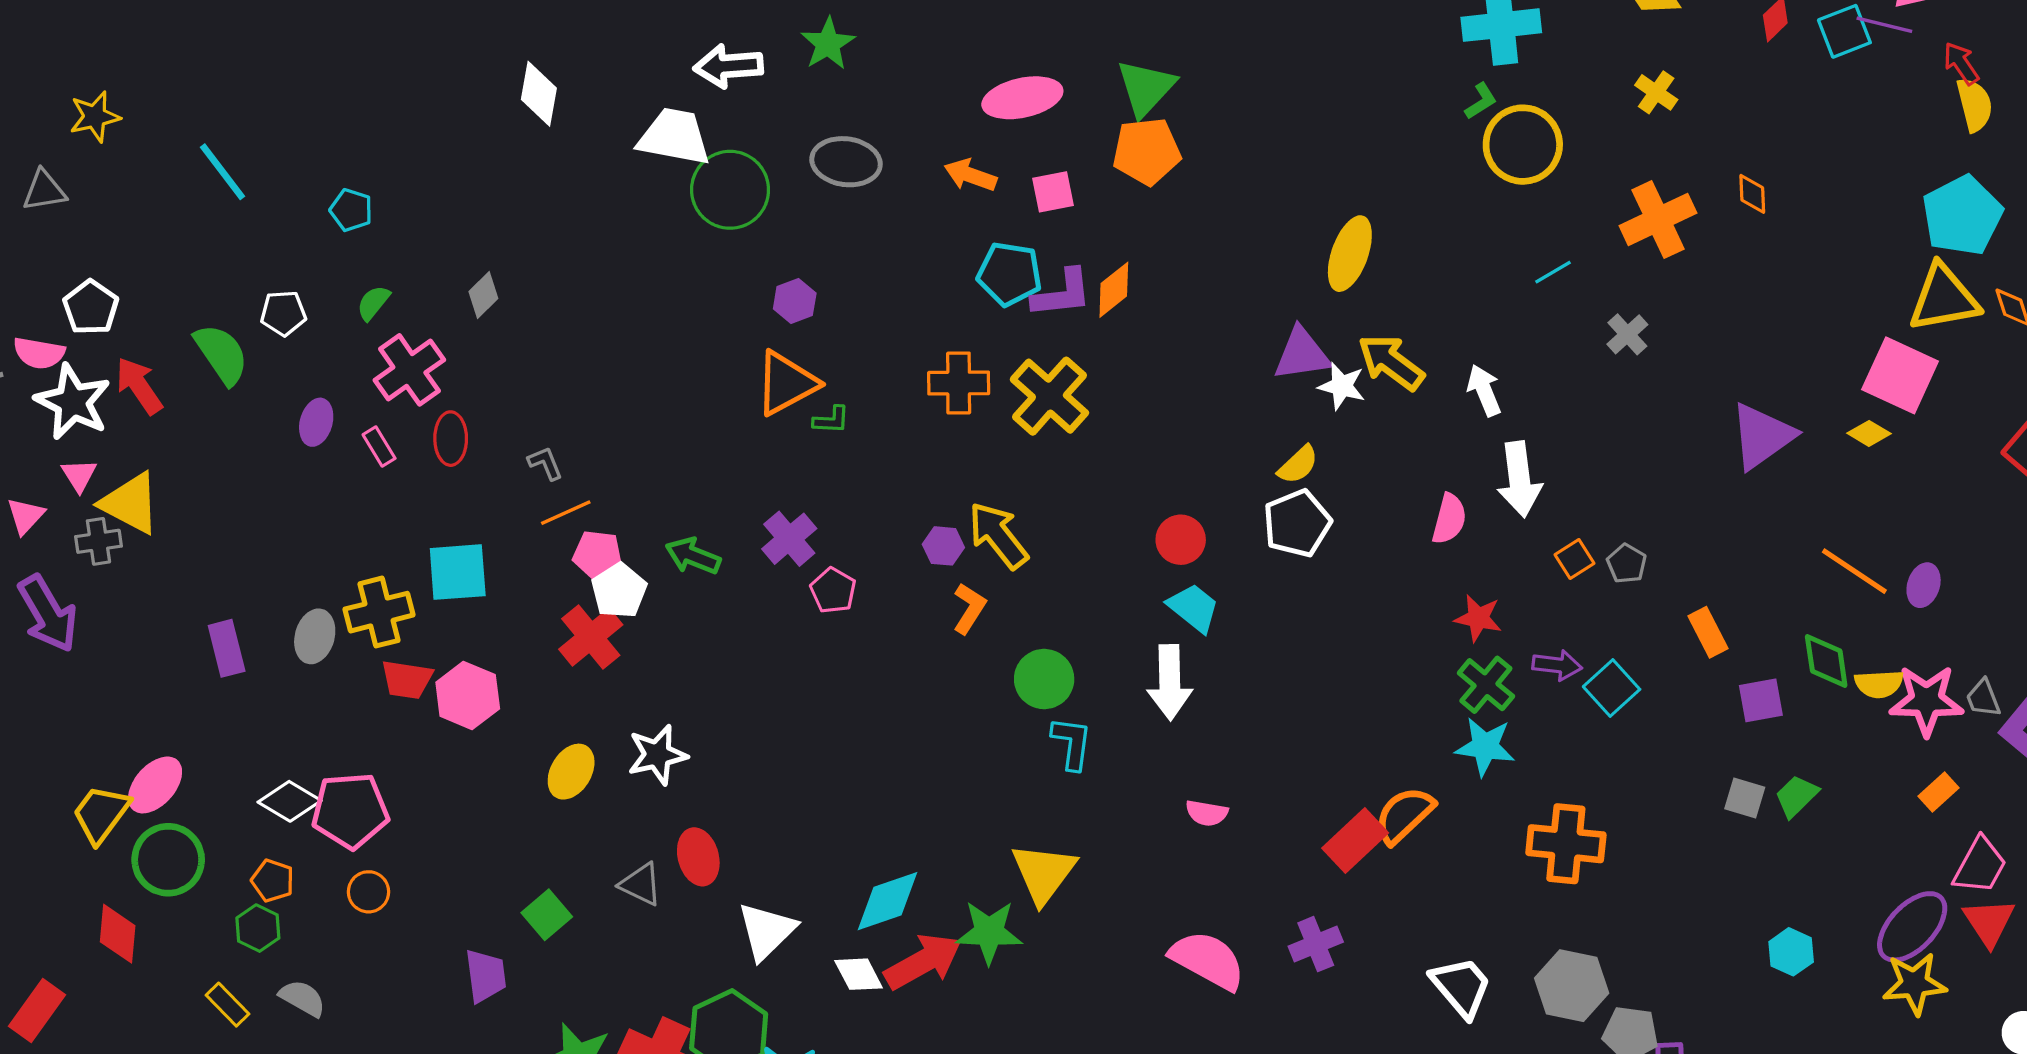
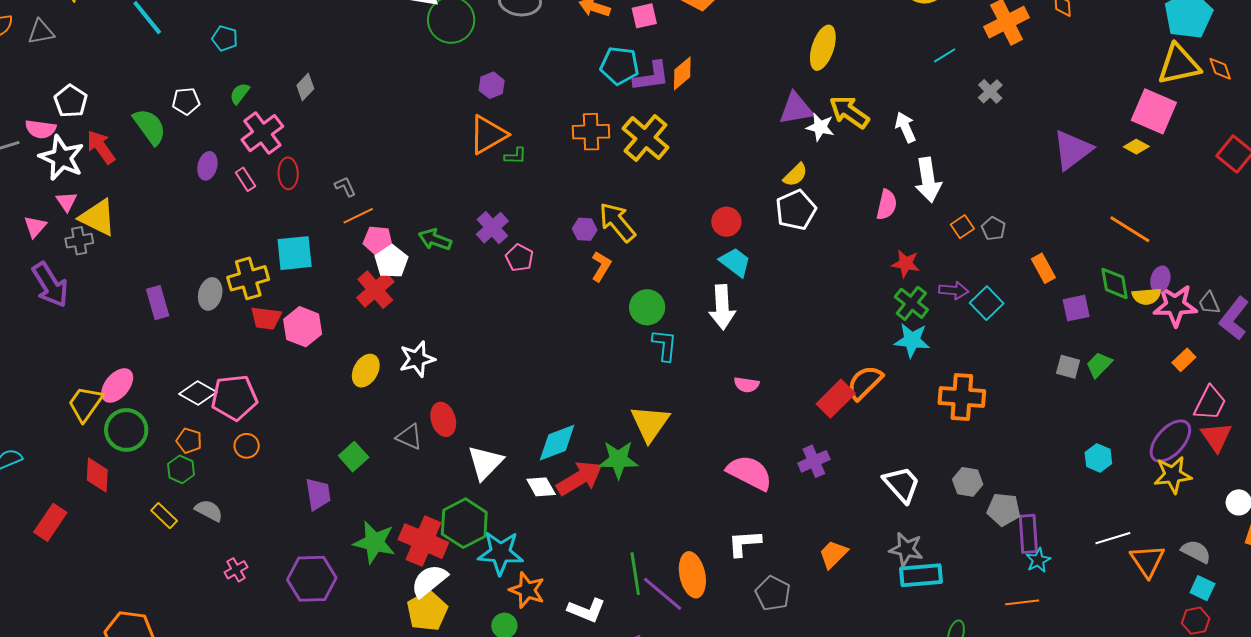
purple ellipse: (1924, 585) -> (1160, 279), moved
gray hexagon: (1572, 986) -> (968, 482), size x0.7

